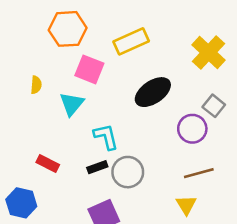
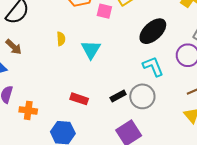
pink square: (89, 69) -> (104, 11), moved, size x0.7
cyan L-shape: (106, 137) -> (153, 67), moved

